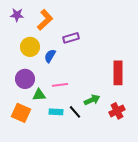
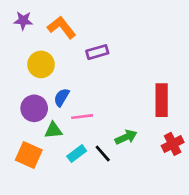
orange L-shape: (45, 20) -> (62, 27), turned -85
blue semicircle: (50, 56) -> (62, 97), moved
red cross: (117, 111) -> (173, 144), moved
cyan rectangle: (56, 112) -> (77, 154), turned -40

